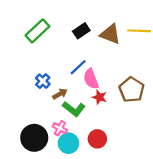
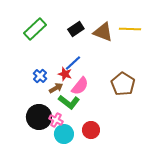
pink semicircle: (91, 79) -> (80, 86), moved, turned -120
red star: (99, 97) -> (65, 74), moved
black circle: (34, 138) -> (39, 117), moved

